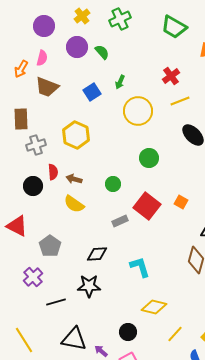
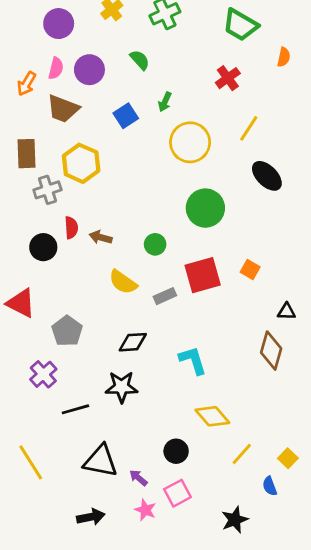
purple circle: (77, 47) -> (89, 70), moved
red cross: (171, 76) -> (228, 78), moved
yellow line: (180, 101) -> (249, 128), turned -36
yellow hexagon: (76, 135) -> (81, 163), moved
green circle: (149, 158) -> (205, 208), size x1.4
yellow semicircle: (74, 204) -> (123, 282), moved
red square: (147, 206) -> (203, 275), turned 36
yellow diamond: (154, 307) -> (212, 416), turned 35

